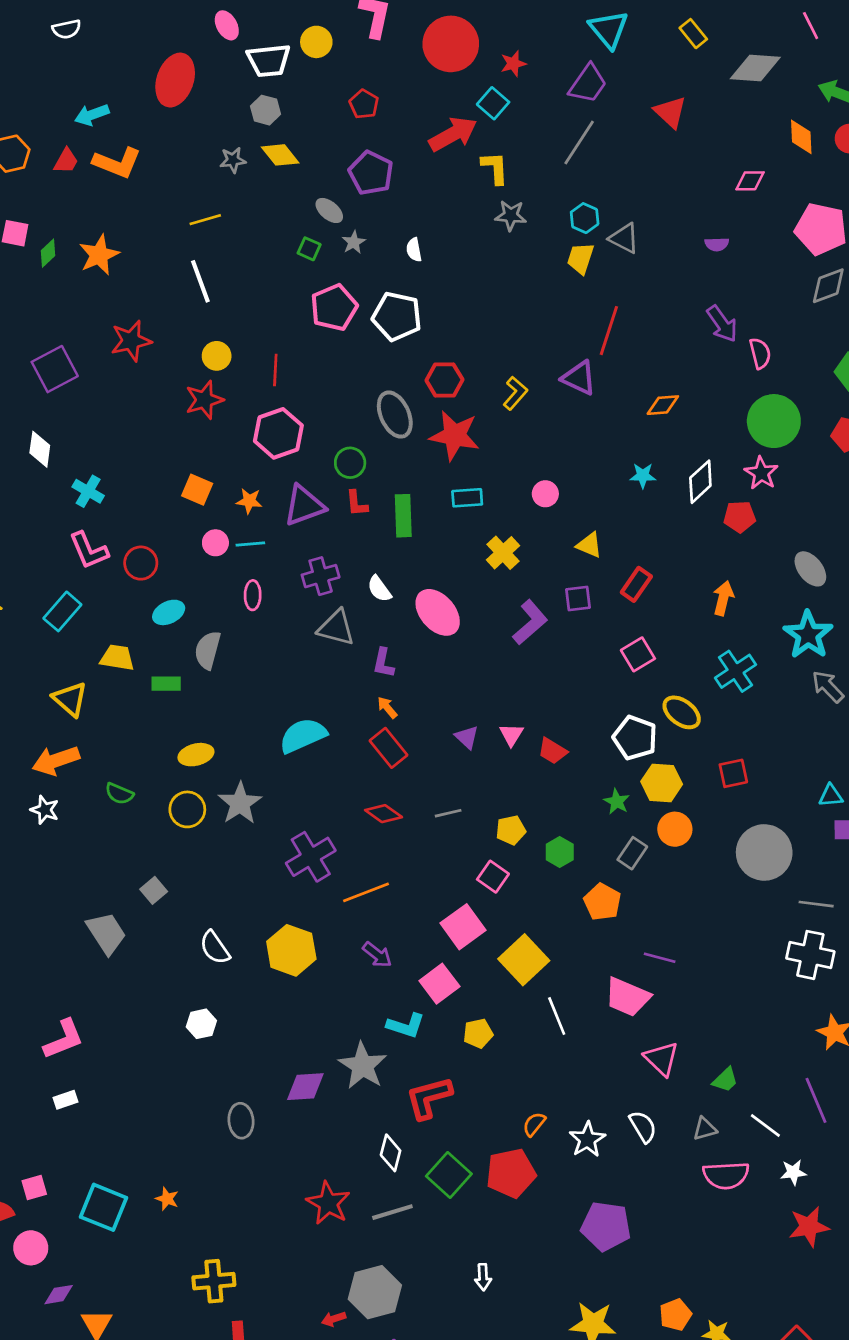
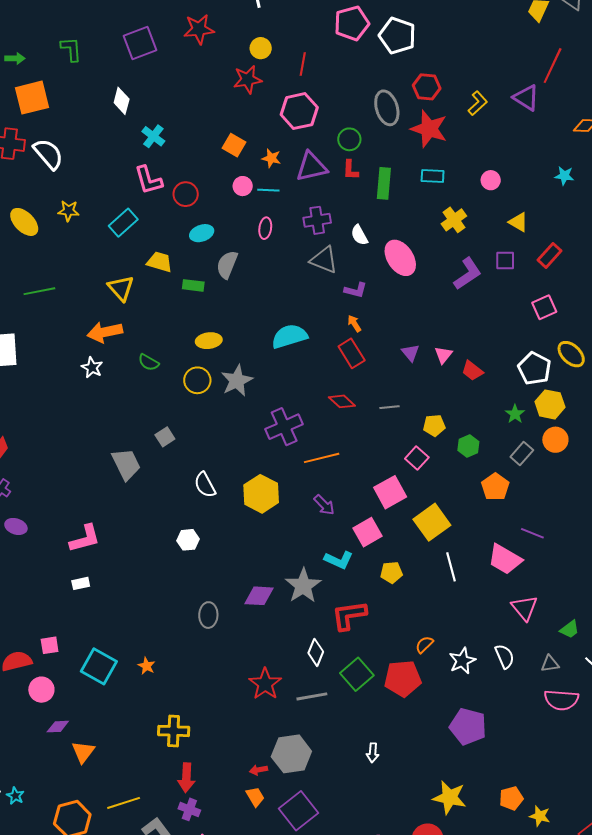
purple L-shape: (383, 663) -> (356, 290), turned -95

